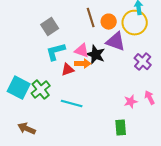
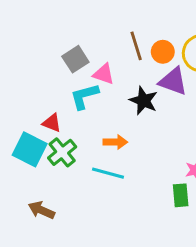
pink triangle: (82, 51) -> (104, 74), moved
orange arrow: (83, 64) -> (115, 142), moved
red triangle: (68, 70) -> (52, 123), moved, turned 40
green rectangle: (121, 128) -> (181, 195), moved

